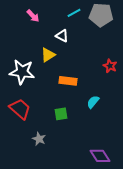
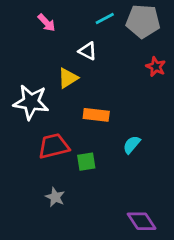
red star: (110, 66) -> (156, 67), moved
red trapezoid: (20, 109) -> (54, 146), moved, turned -55

